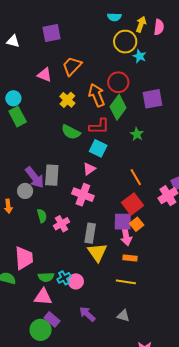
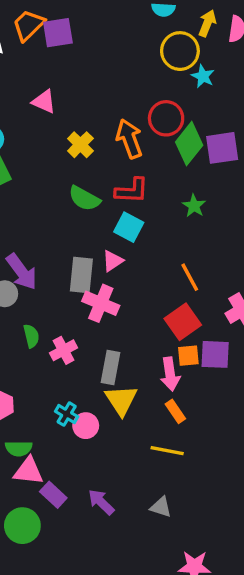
orange trapezoid: (72, 66) -> (28, 25), moved
green diamond: (118, 107) -> (189, 144), moved
gray rectangle: (52, 175) -> (81, 275), moved
purple square: (123, 222) -> (215, 354), moved
orange square: (137, 224) -> (188, 356), turned 32
orange rectangle: (130, 258) -> (175, 411), turned 48
green semicircle: (46, 277) -> (19, 449), moved
cyan cross: (64, 278) -> (67, 414), moved, turned -32
pink circle: (76, 281) -> (86, 426), moved
purple rectangle: (52, 319) -> (53, 495), moved

